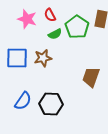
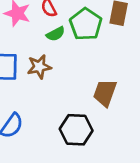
black hexagon: (51, 104) -> (76, 130), moved

